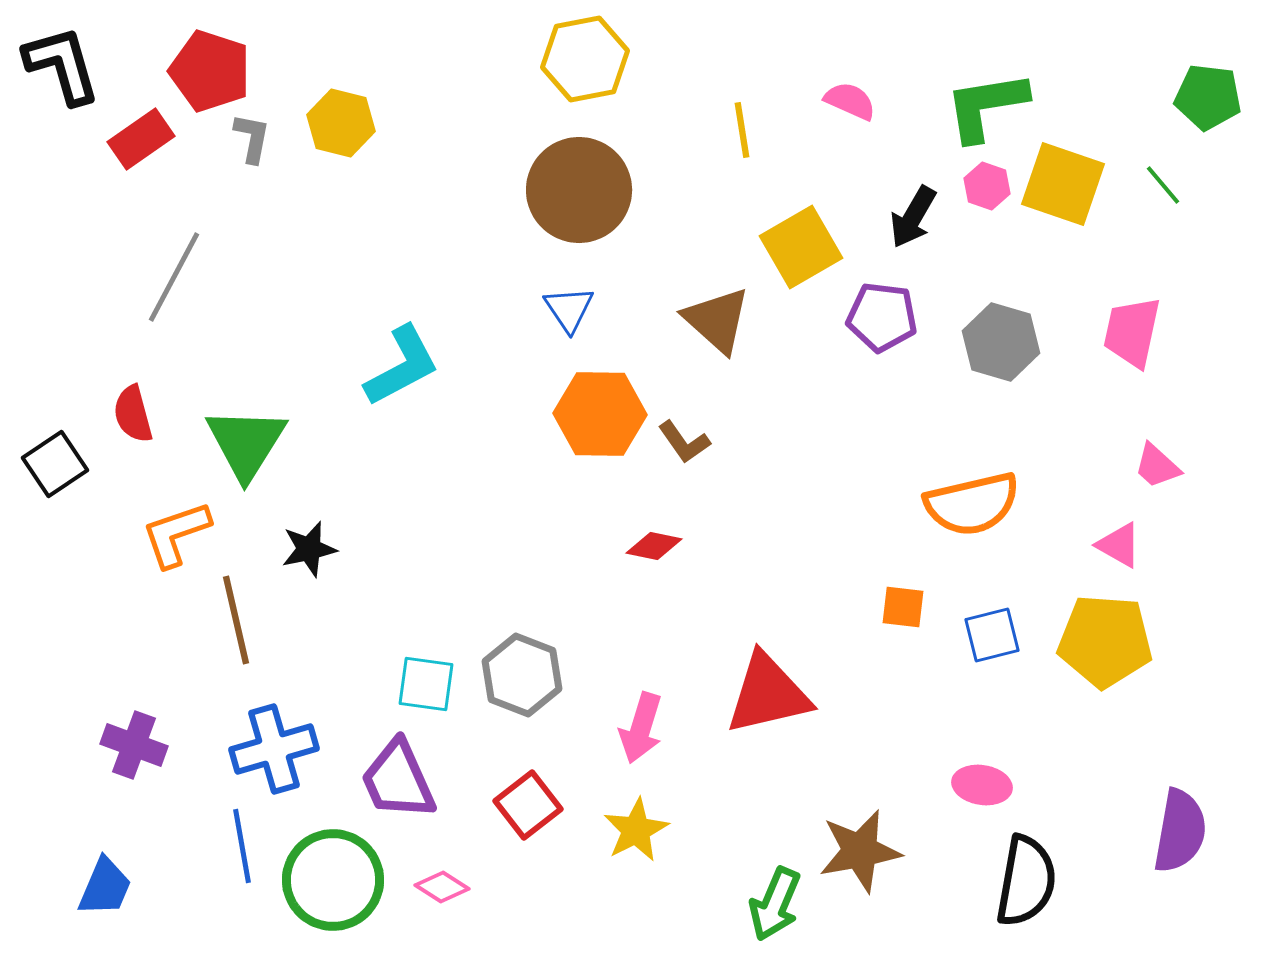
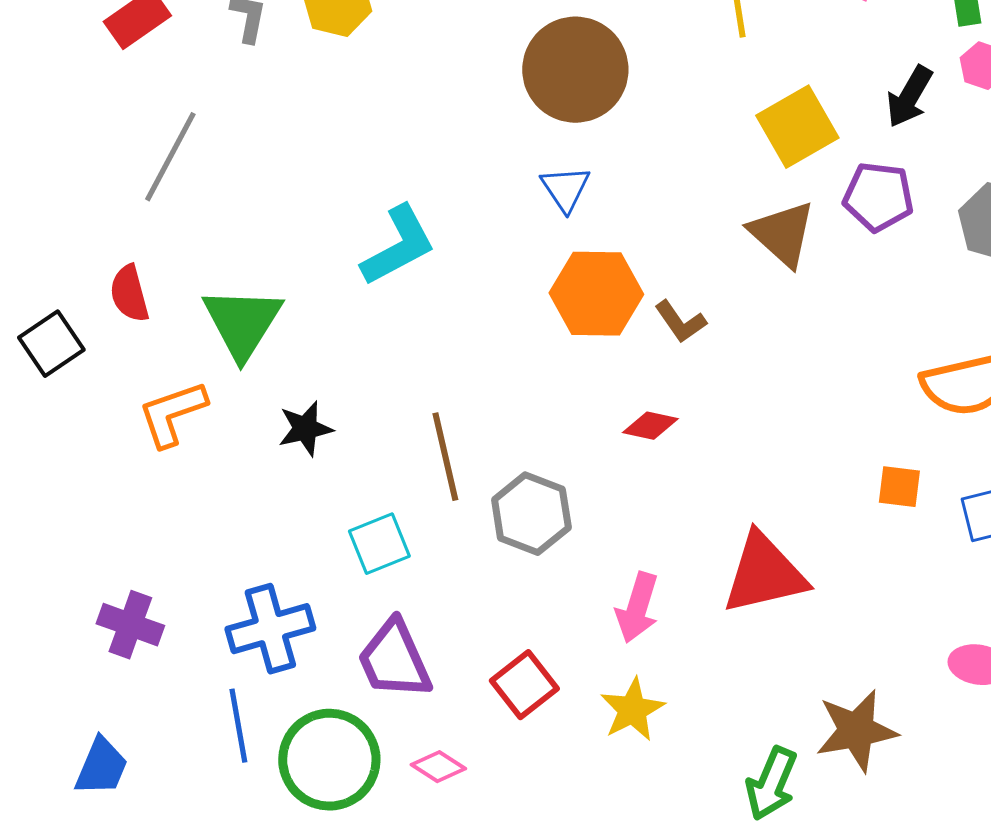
brown triangle: (717, 320) -> (782, 234), moved
brown line: (236, 620) -> (445, 457), moved
gray hexagon: (522, 675) -> (531, 514), moved
cyan square: (426, 684) -> (379, 544), moved, turned -30

